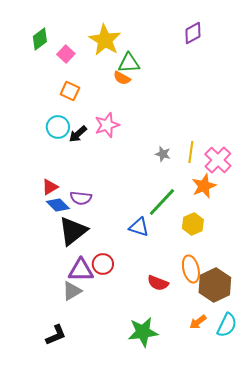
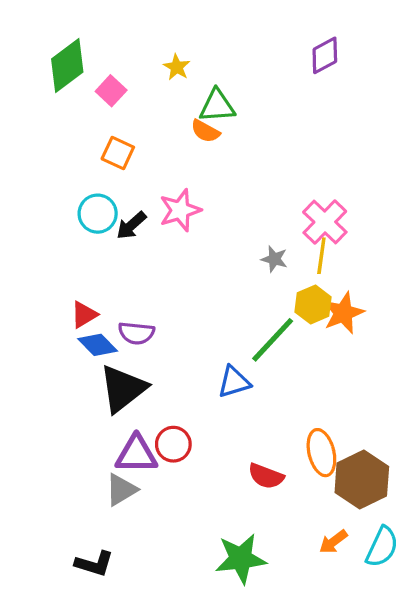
green diamond: (40, 39) -> (67, 65), size x1.4
yellow star: (105, 40) -> (177, 67), size x0.5
pink cross: (218, 160) -> (325, 222), moved
yellow hexagon: (193, 224) -> (313, 304), moved
blue triangle: (139, 227) -> (234, 382), turned -35
black L-shape: (56, 335) -> (94, 564), turned 40

